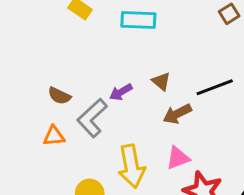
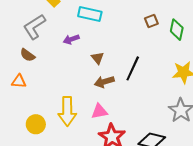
black line: (215, 87) -> (133, 68), turned -55
purple arrow: (121, 92) -> (71, 39), moved
gray L-shape: (92, 118) -> (34, 27), moved

